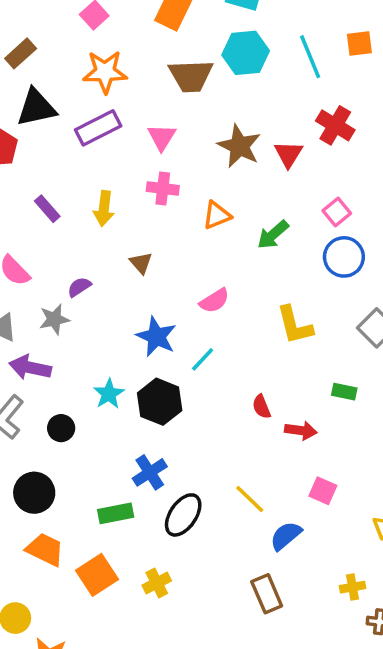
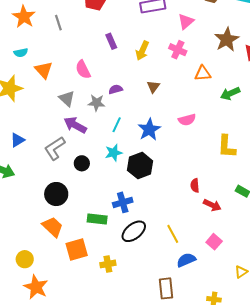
cyan line: (203, 359) -> (117, 125), moved, turned -35

